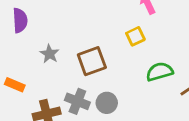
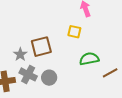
yellow square: (135, 36) -> (74, 32), turned 32
gray star: (49, 54) -> (20, 54), moved

